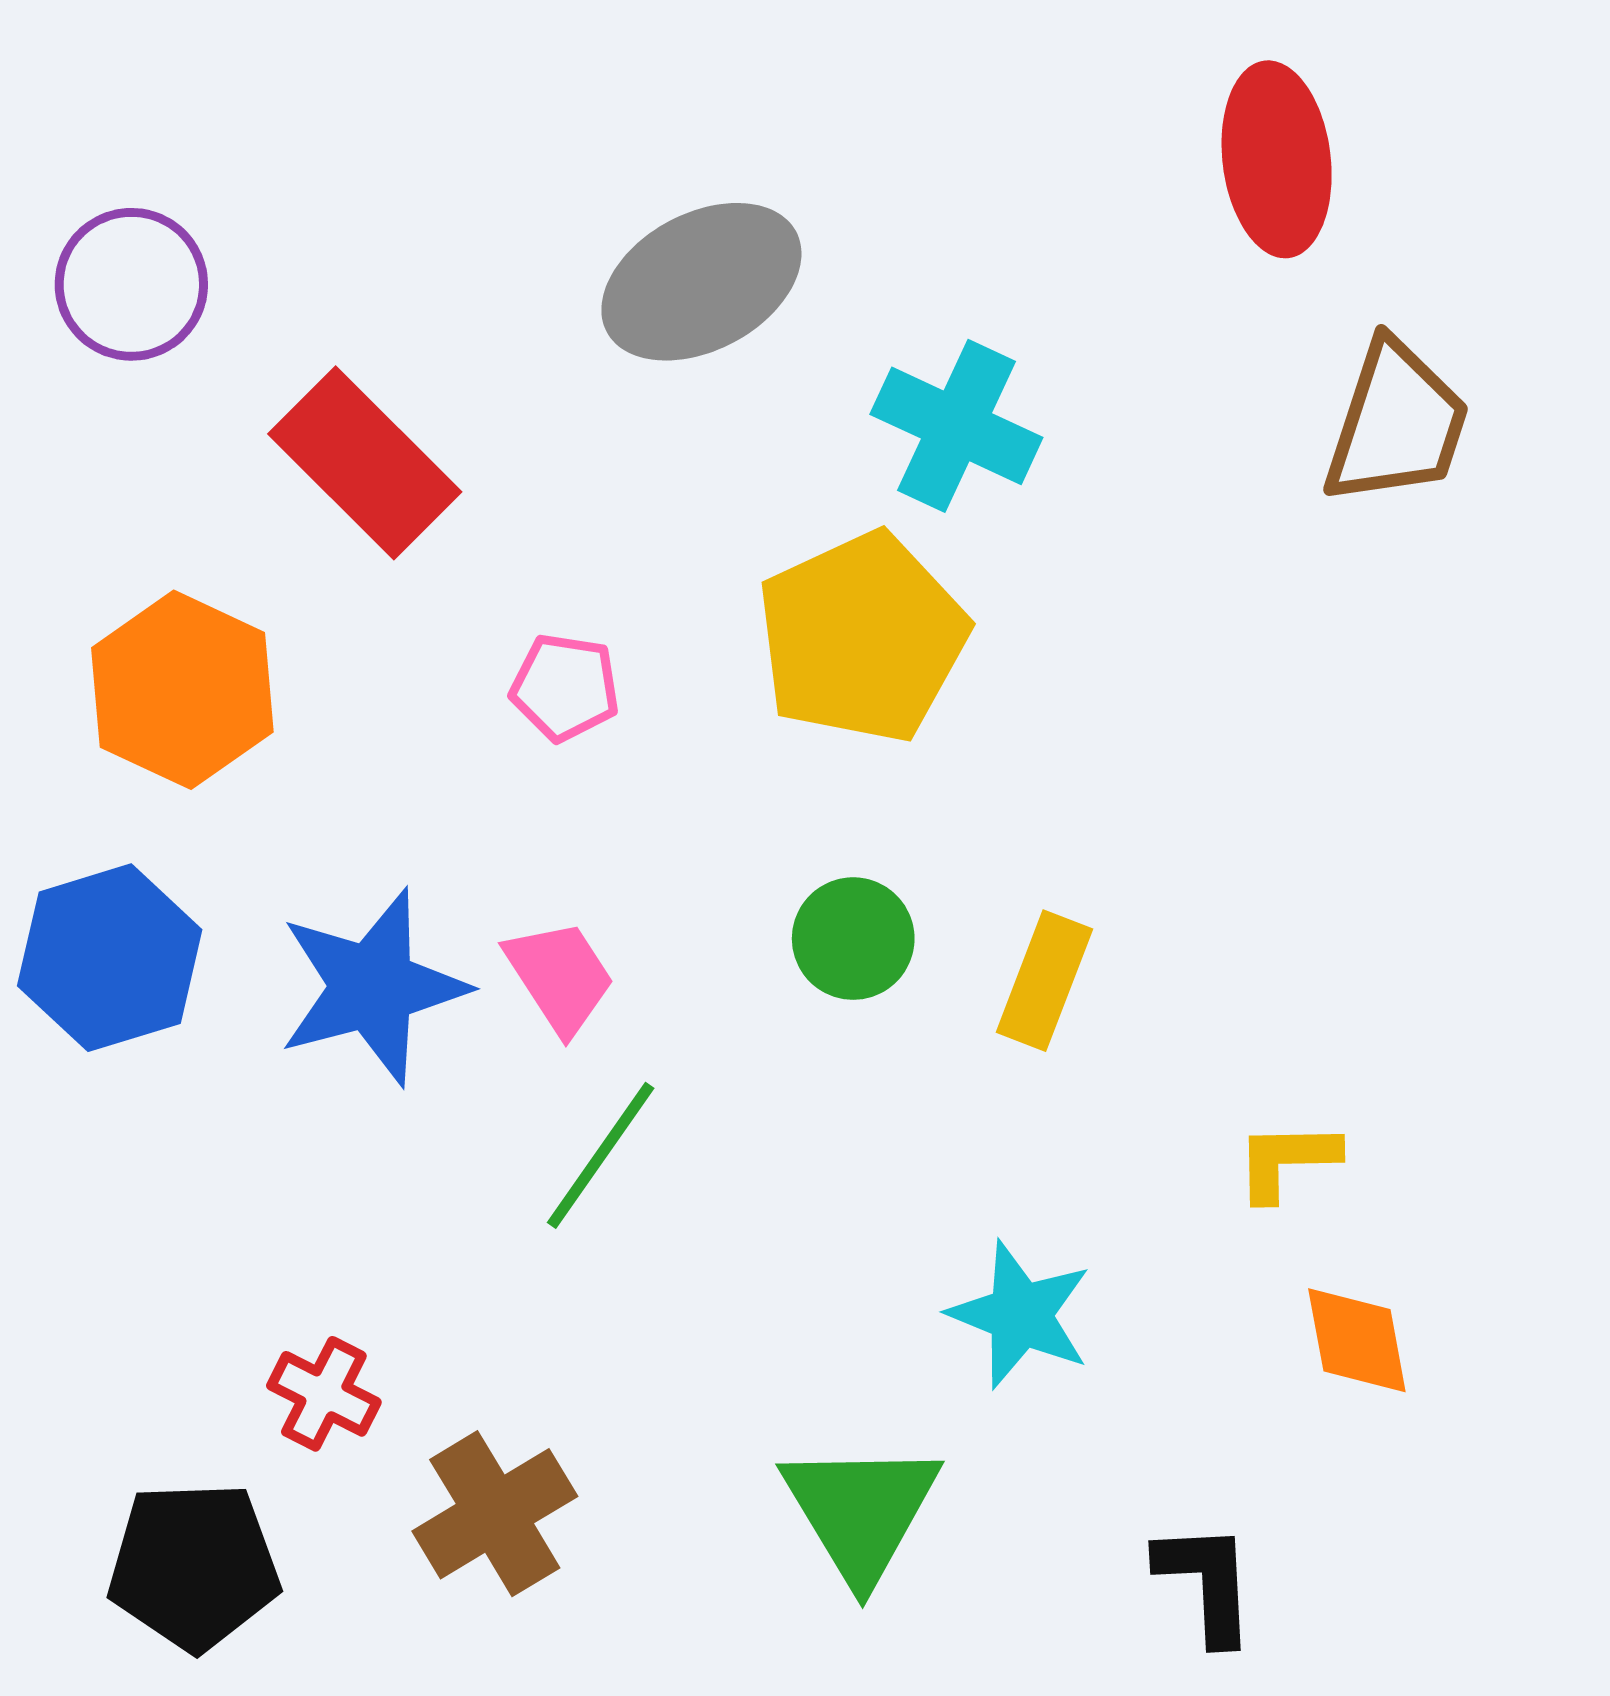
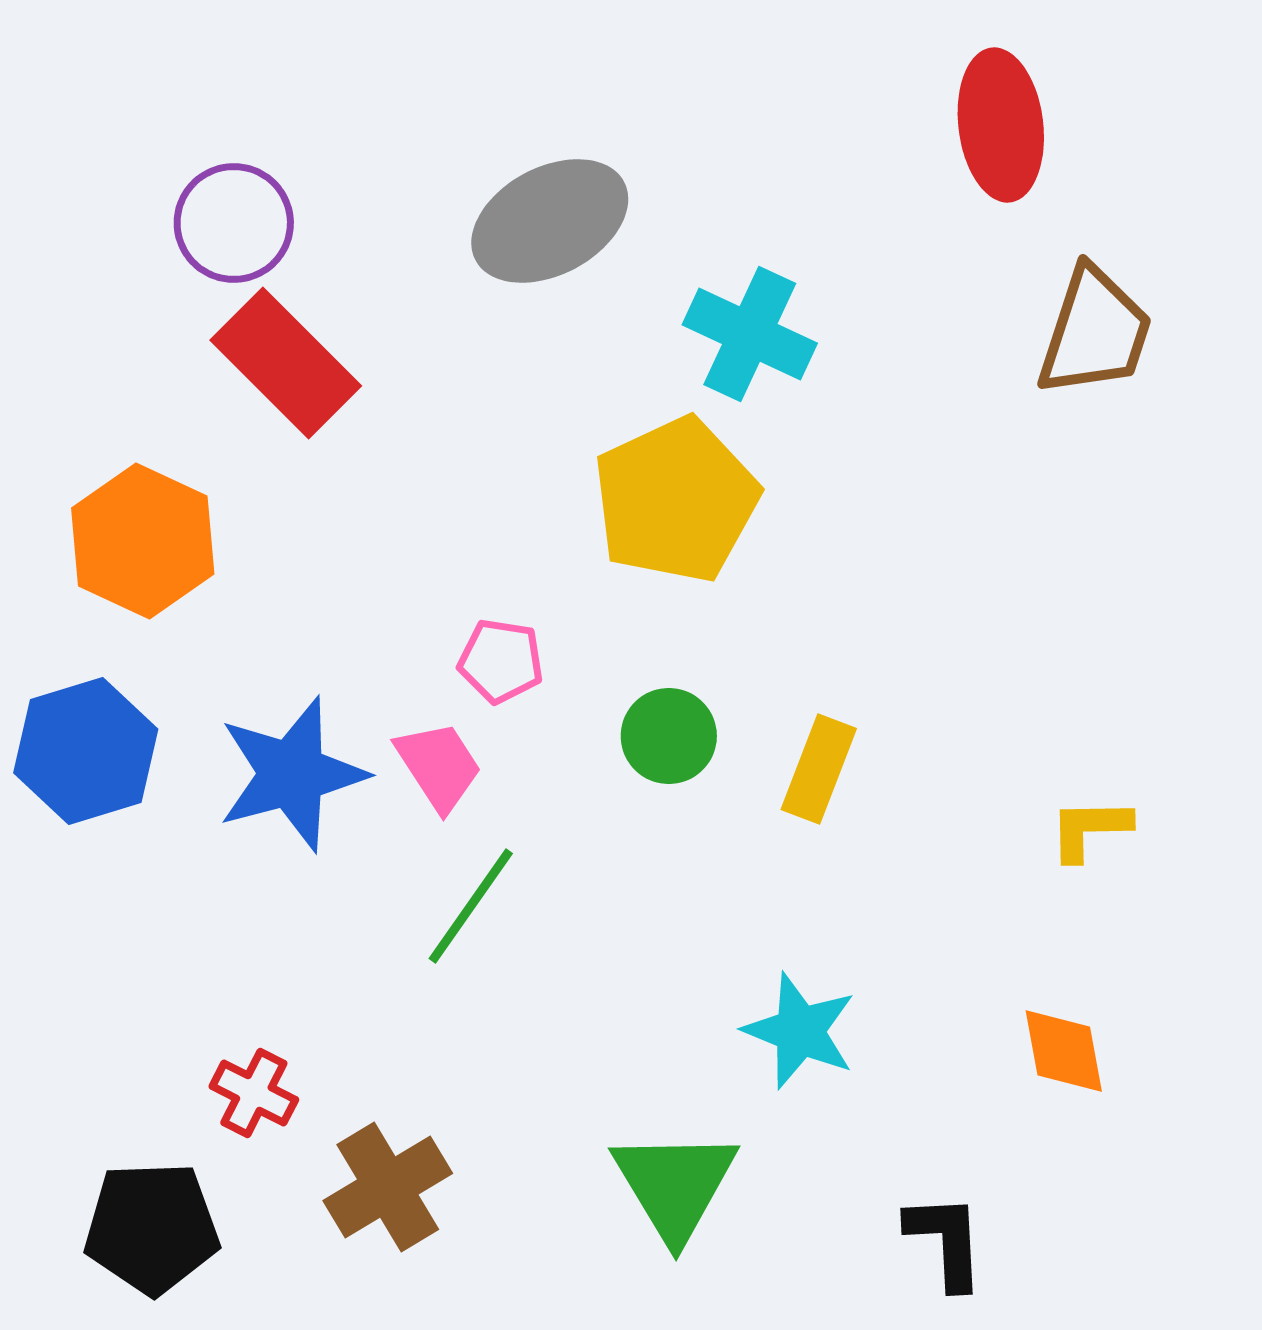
purple circle: (131, 284) -> (234, 223), moved
pink pentagon: (565, 687) -> (501, 661), moved
yellow L-shape: (1287, 1160) -> (1090, 829), moved

